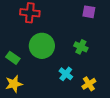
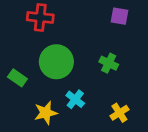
cyan cross: (66, 74) -> (75, 99), moved
yellow star: (14, 84) -> (46, 113), moved

